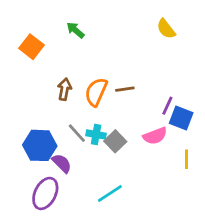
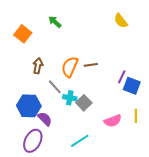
brown arrow: (64, 89) -> (38, 66), moved
gray line: (77, 133) -> (55, 87), moved
pink semicircle: (155, 136) -> (113, 121), moved

